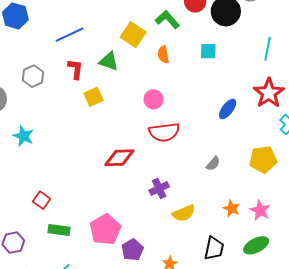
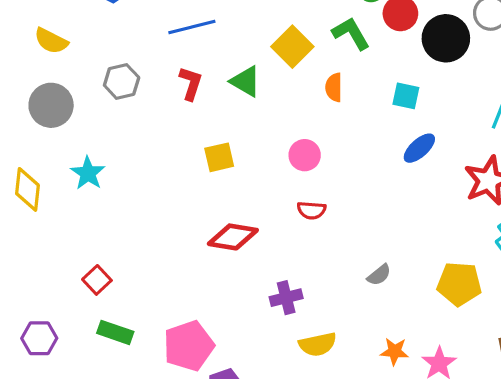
yellow square: (94, 97) -> (219, 157), moved
blue ellipse: (228, 109) -> (419, 148), moved
red semicircle: (164, 132) -> (312, 210), size x0.6
orange star: (232, 208) -> (395, 351), turned -30

